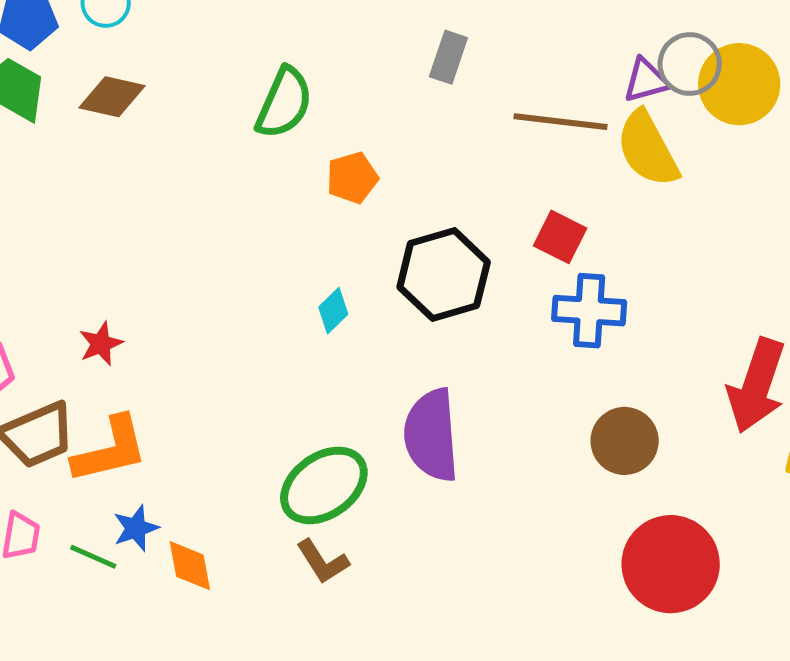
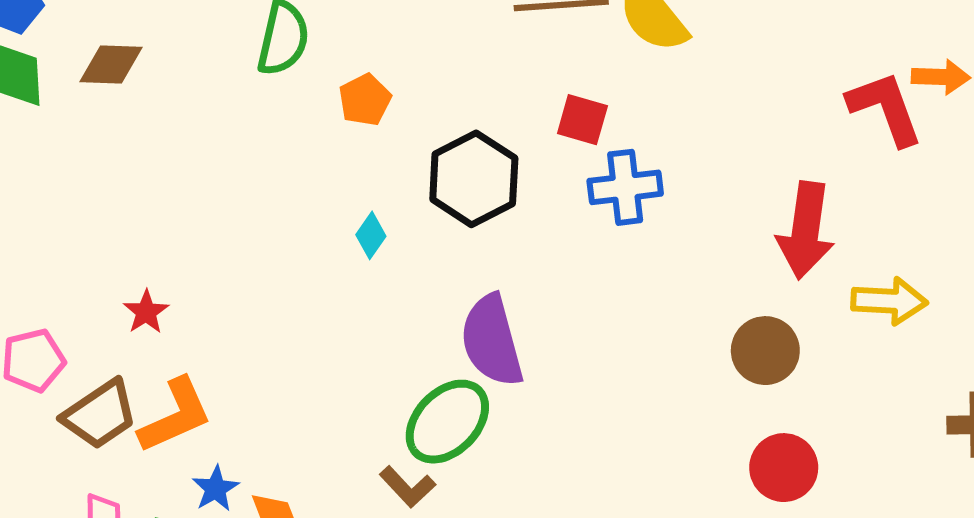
brown circle: (625, 441) -> (765, 351), moved
green ellipse: (324, 485) -> (447, 422), moved
red circle: (671, 564) -> (784, 468), moved, size x0.7

